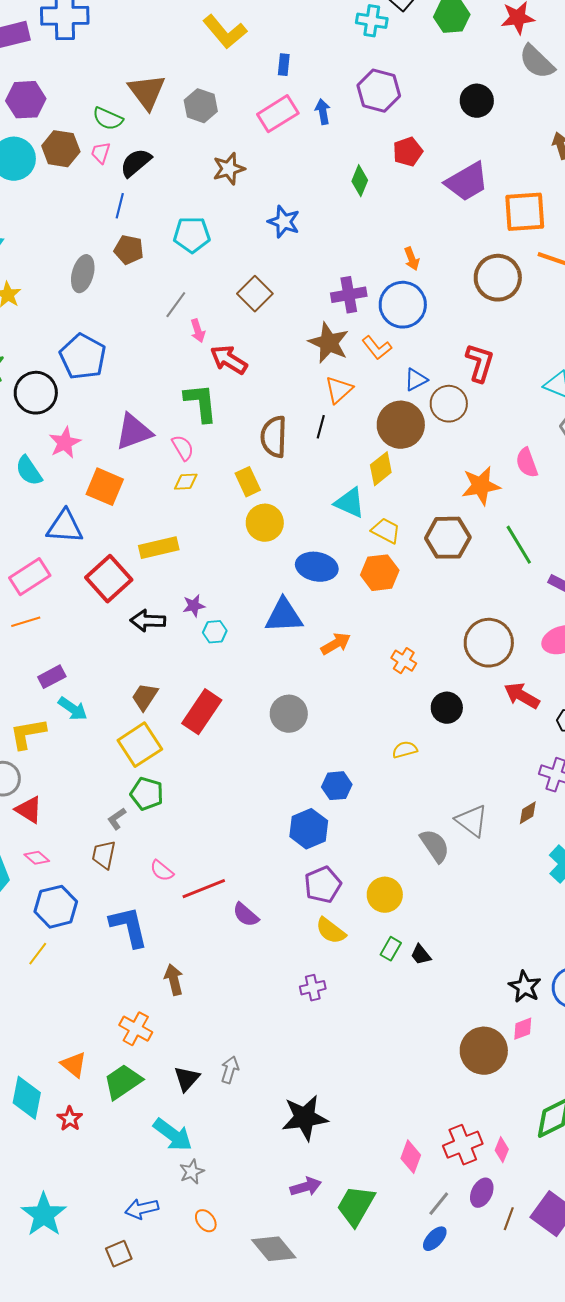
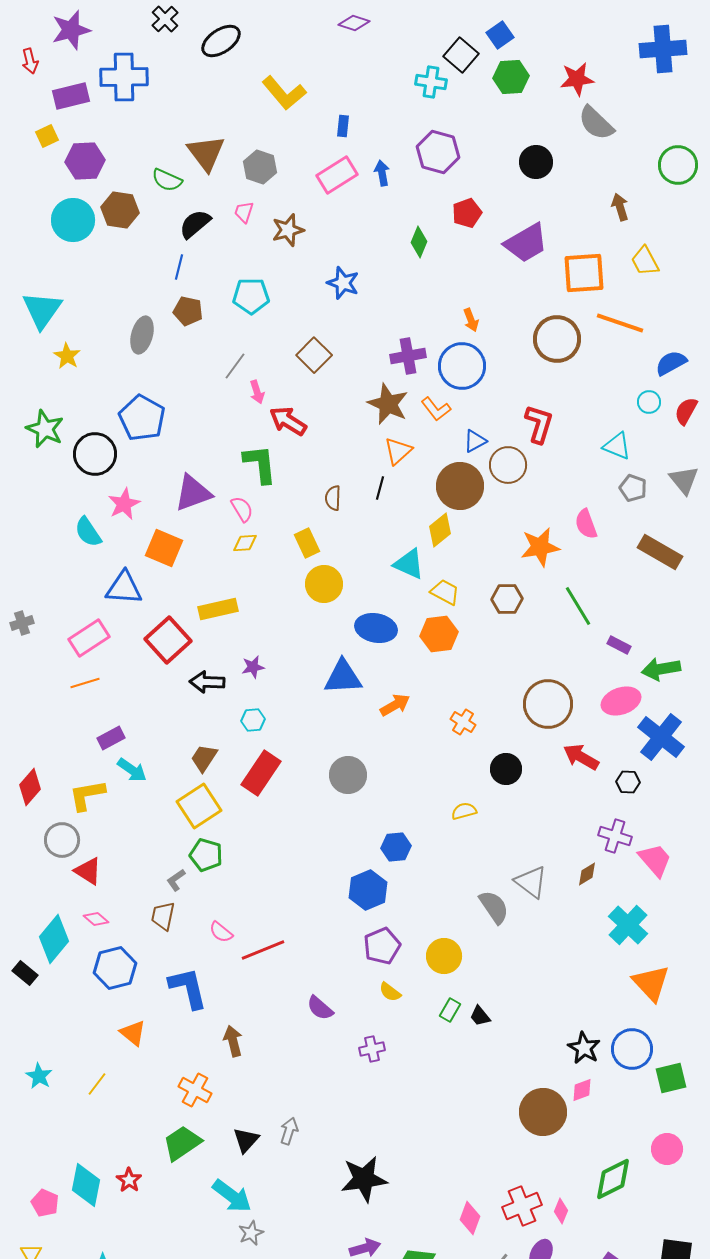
pink trapezoid: (101, 153) -> (244, 212), moved
brown semicircle: (274, 437) -> (333, 498), size x0.6
brown hexagon: (448, 538) -> (507, 599), size x0.7
cyan hexagon: (215, 632) -> (253, 720), moved
purple semicircle: (246, 915) -> (320, 1008), moved
yellow semicircle: (331, 931) -> (390, 992), size x0.7
yellow line: (38, 954) -> (97, 1084), moved
orange triangle: (74, 1065) -> (133, 1033), moved
cyan diamond: (27, 1098) -> (86, 1185), moved

